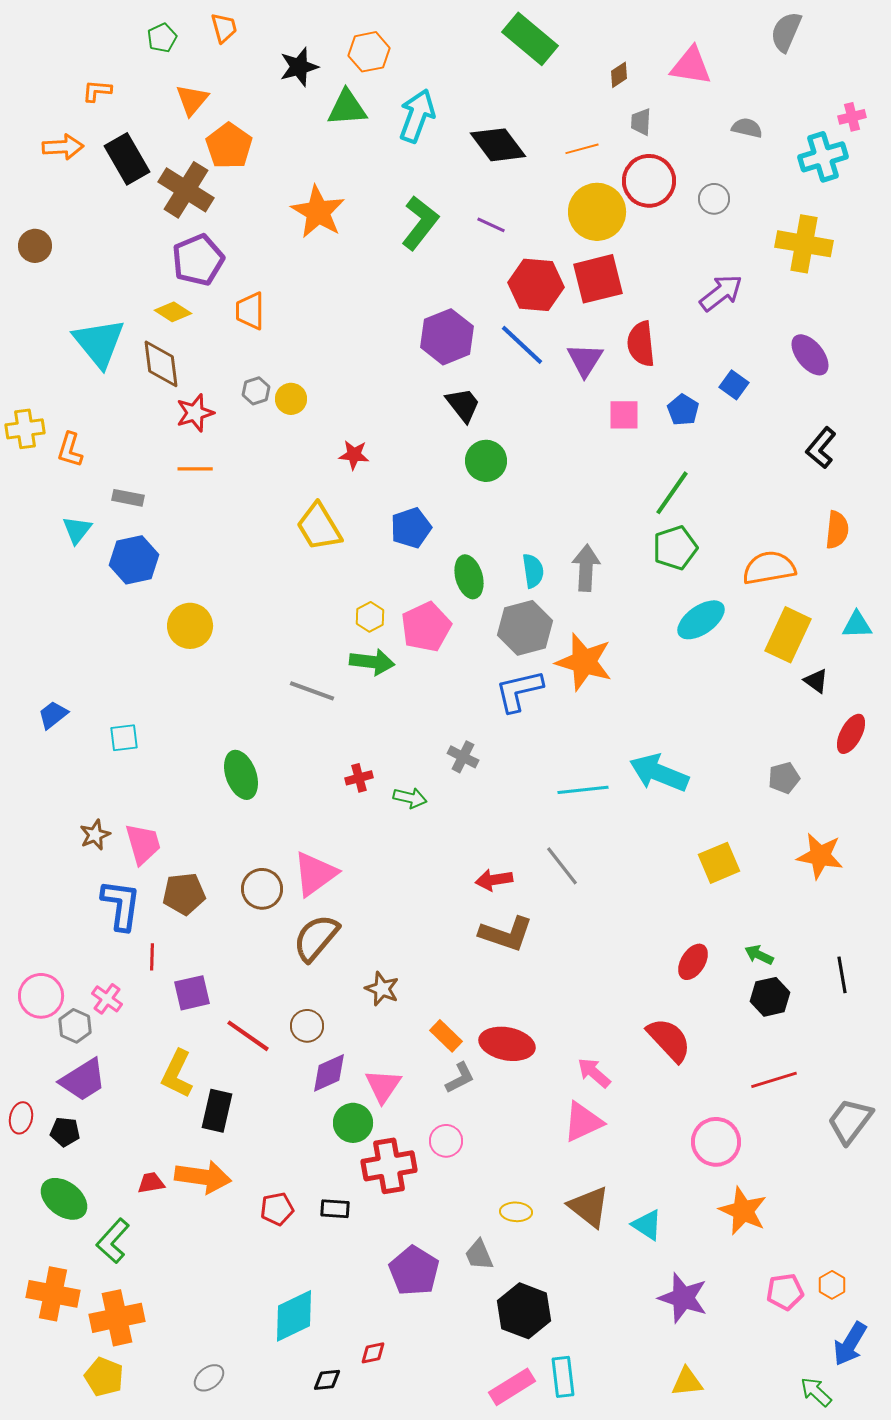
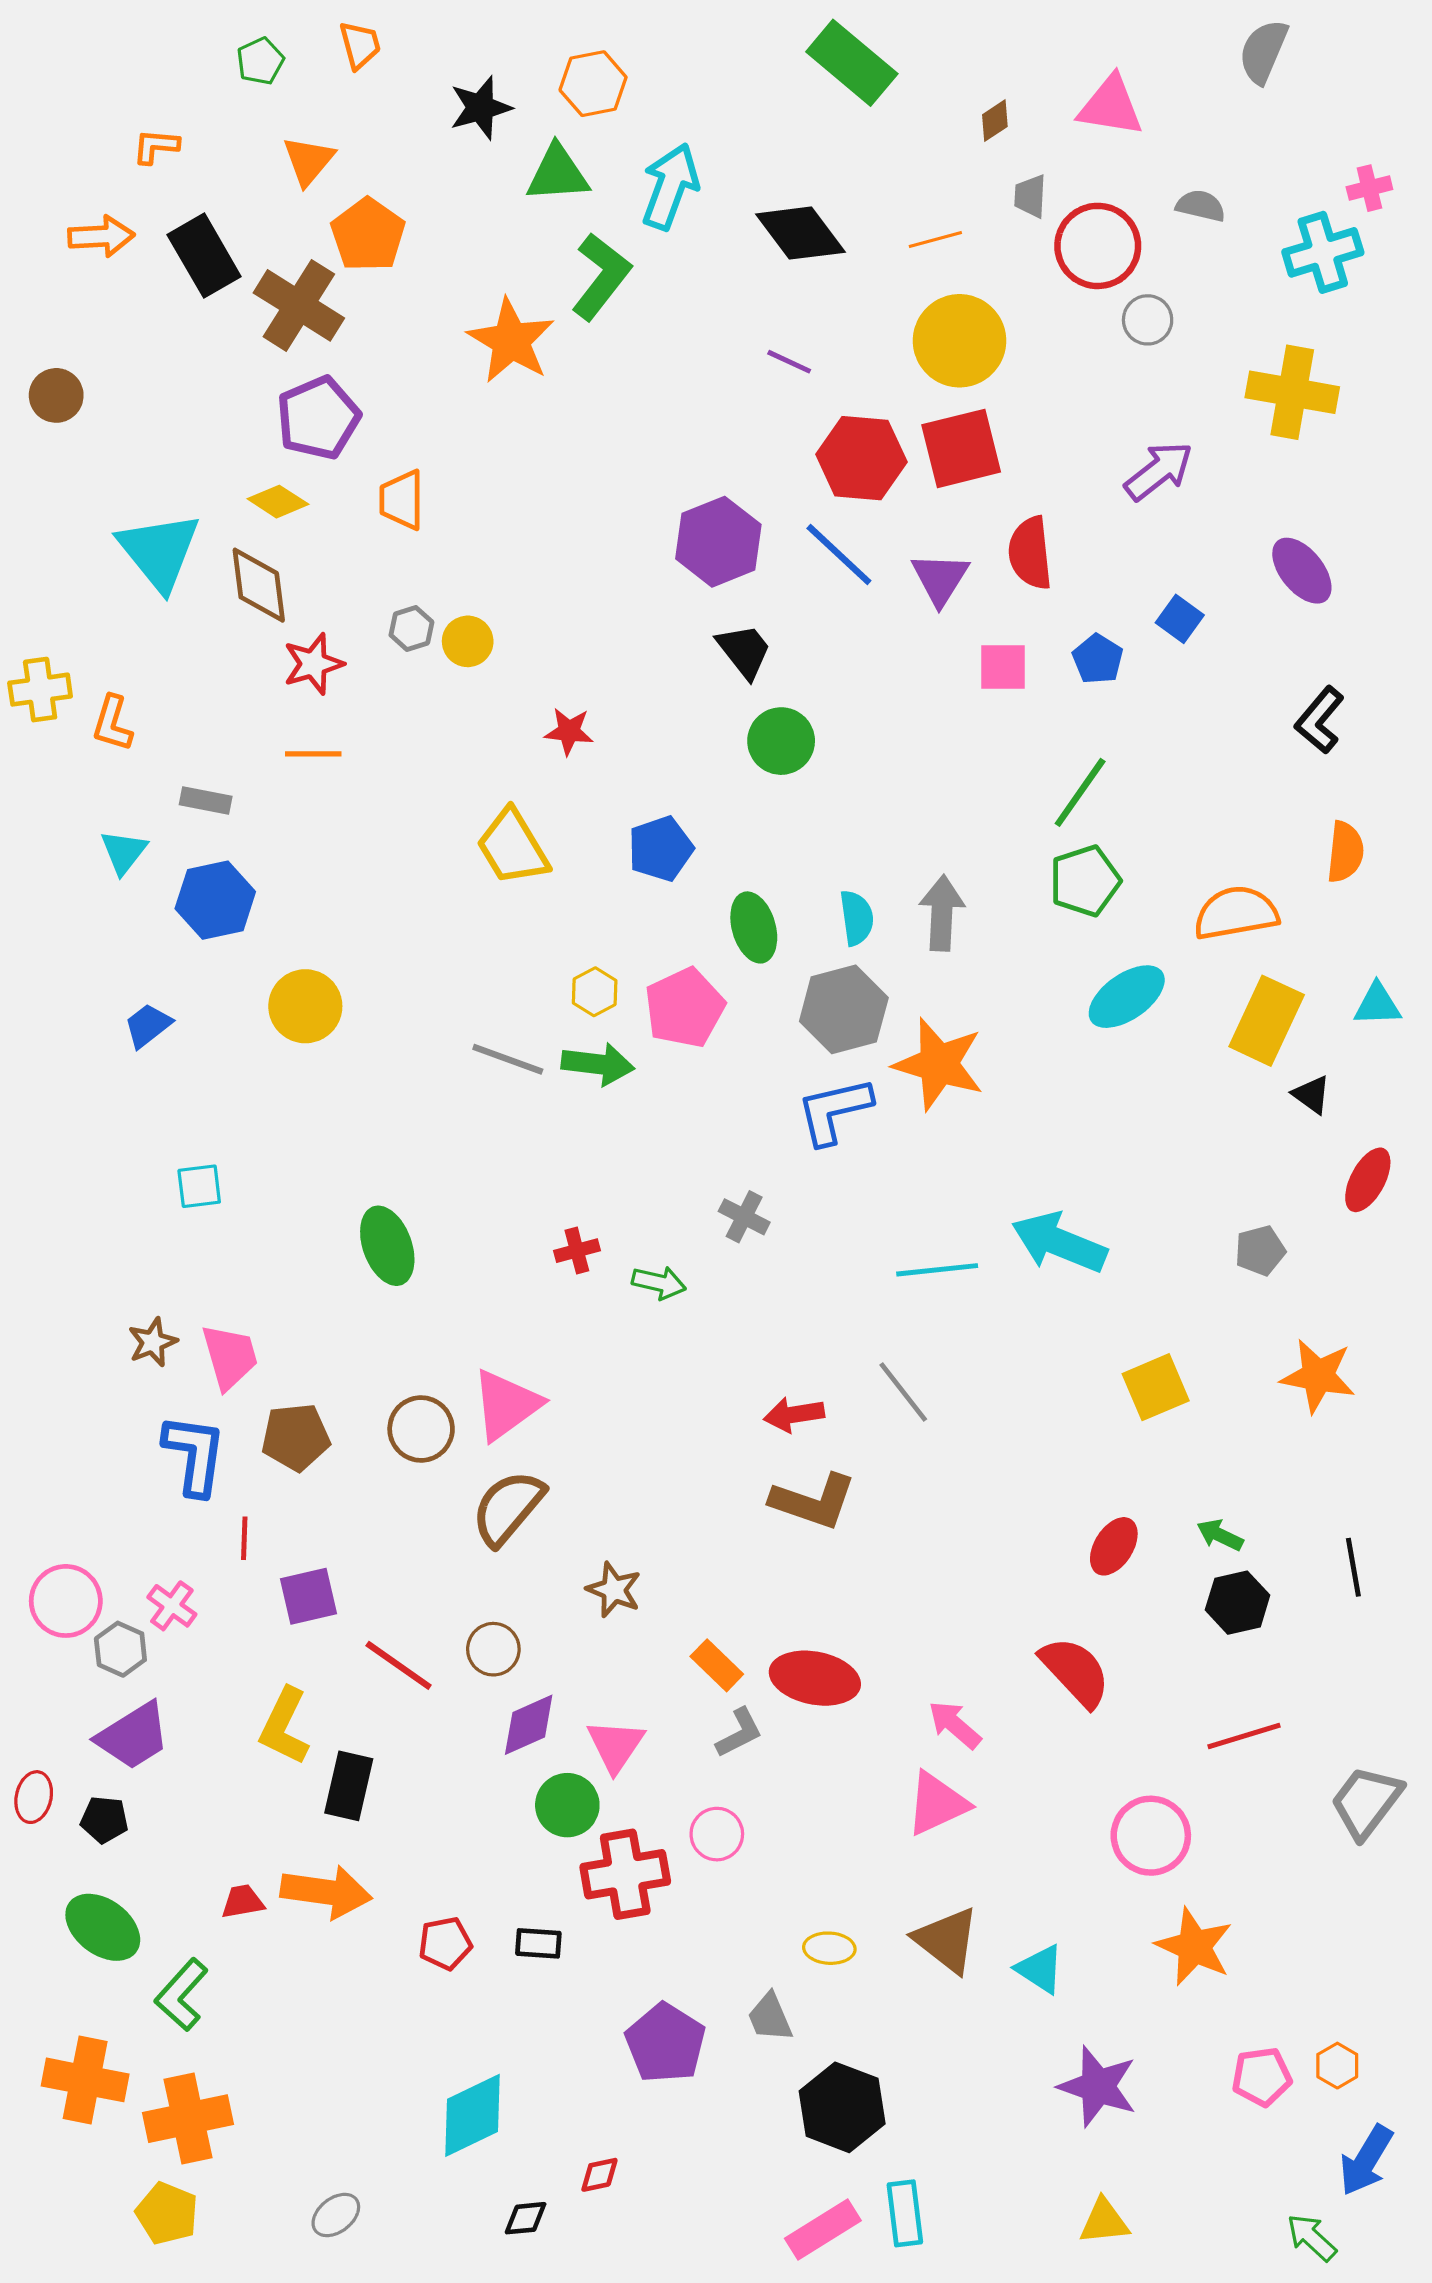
red circle: (649, 181) -> (1098, 246), moved
green L-shape: (420, 223) -> (601, 276), moved
gray line: (312, 691) -> (508, 1059), moved
blue trapezoid: (53, 715) -> (148, 1026), moved

